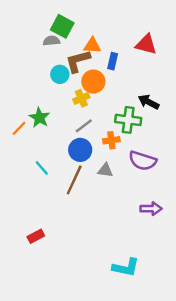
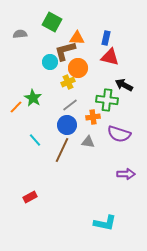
gray semicircle: (51, 41) -> (20, 34), moved
red triangle: (146, 44) -> (110, 57), moved
blue rectangle: (113, 61) -> (106, 38), moved

